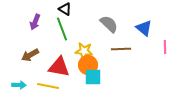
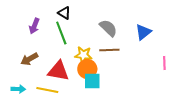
blue triangle: (144, 28) -> (143, 32), turned 42
pink line: (165, 47) -> (164, 63), moved
brown line: (121, 49) -> (109, 50), moved

